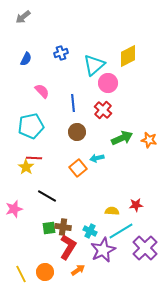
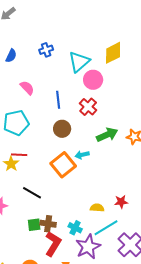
orange square: (78, 168) -> (63, 165), size x1.4

